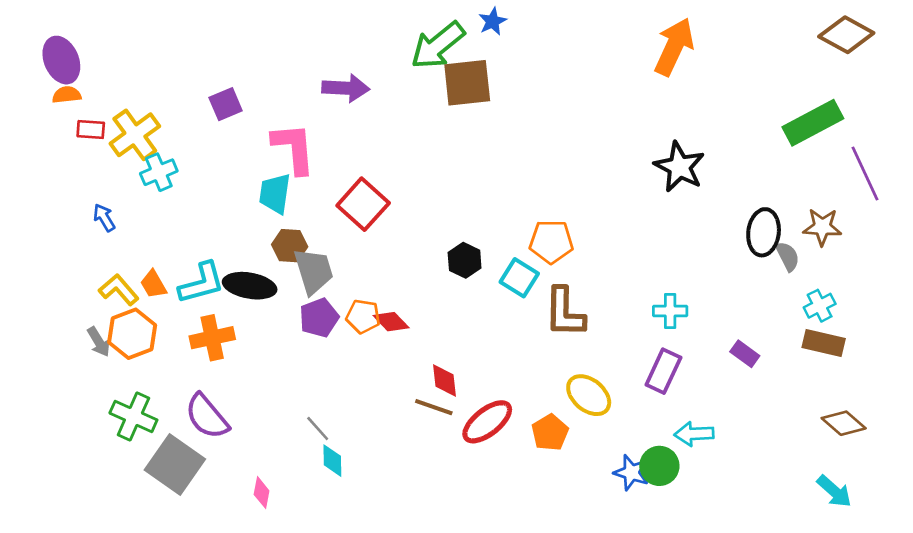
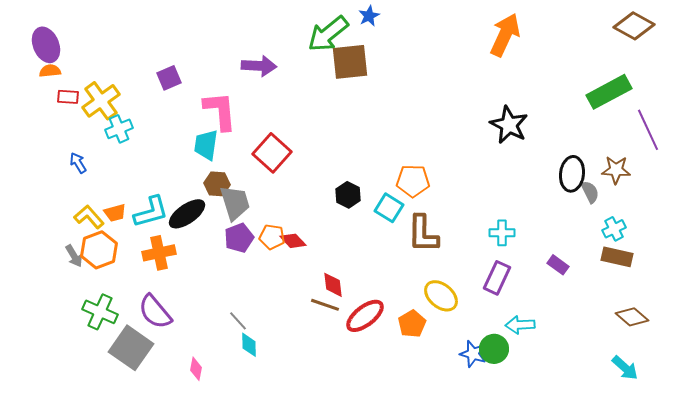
orange trapezoid: (153, 284) -> (115, 213), turned -75
black ellipse: (250, 286) -> (187, 214), turned -45

